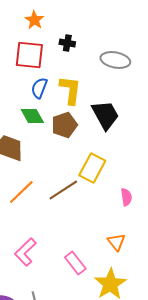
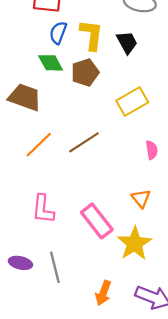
black trapezoid: (105, 115) -> (127, 42), moved, size x0.7
yellow rectangle: (92, 168) -> (132, 102), moved, turned 32
pink L-shape: (25, 252) -> (43, 209), turned -40
pink rectangle: (75, 263) -> (97, 221), size x1.4

